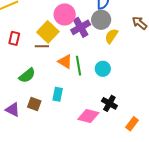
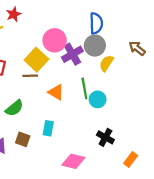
green line: (78, 66) -> (84, 88), moved
pink diamond: (88, 116) -> (73, 161), moved

